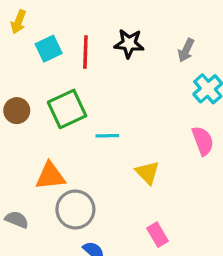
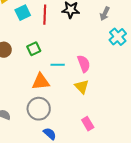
green square: (67, 109) -> (34, 49), size x0.6
pink semicircle: (203, 141) -> (84, 64), moved
orange triangle: (50, 176) -> (41, 82), moved

